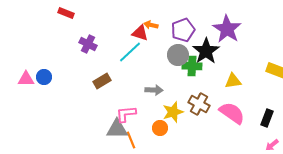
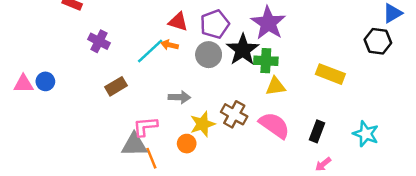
orange arrow: (151, 25) -> (170, 45), moved
red triangle: (140, 33) -> (178, 22), moved
green cross: (192, 66) -> (266, 61), moved

